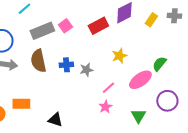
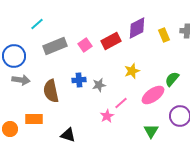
yellow rectangle: (151, 20) -> (164, 35), turned -56
pink square: (65, 26) -> (85, 45), moved
brown semicircle: (38, 61) -> (51, 91), moved
pink star: (105, 107) -> (107, 116), moved

